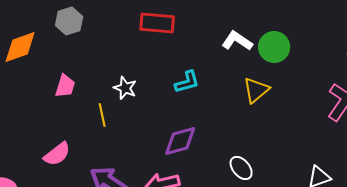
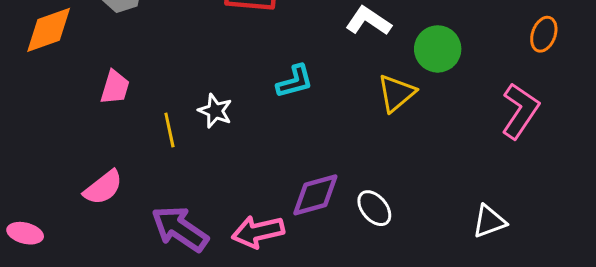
green circle: (274, 47) -> (438, 49), moved
white star: (125, 88) -> (215, 111), moved
purple diamond: (180, 141) -> (315, 195), moved

